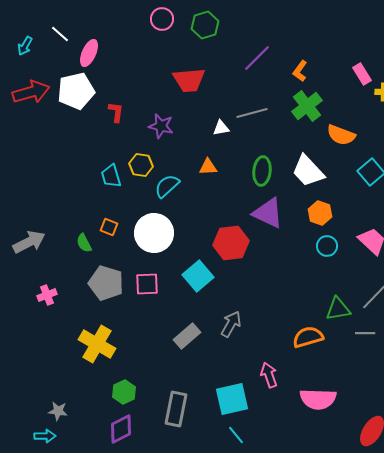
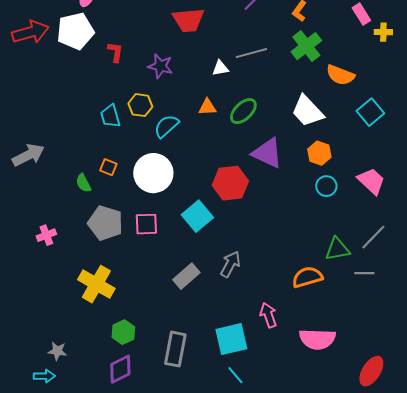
green ellipse: (262, 171) -> (243, 111), moved, turned 40
gray arrow: (29, 242) -> (28, 155), moved

